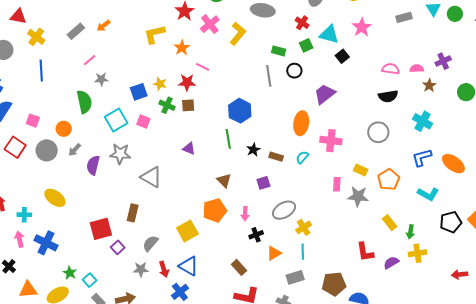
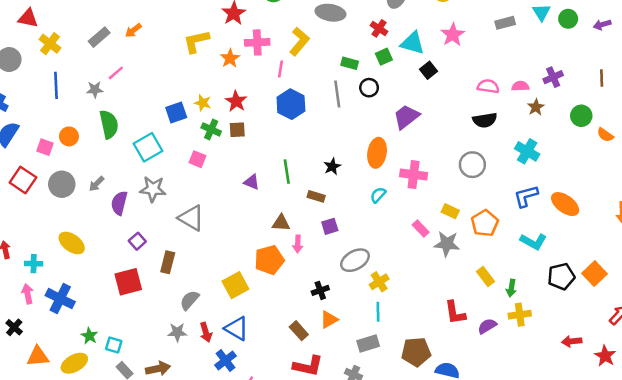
pink cross: (210, 24) -> (257, 42), moved, turned 36
pink line: (203, 67) -> (281, 69), moved, turned 72
gray star: (101, 79) -> (95, 90), moved
red star: (187, 82) -> (236, 101), turned 30
blue hexagon: (240, 111) -> (291, 104), moved
pink square: (143, 122) -> (198, 159), moved
orange circle: (64, 129) -> (69, 136), moved
purple triangle: (189, 148) -> (252, 182), moved
black star: (253, 150) -> (332, 166), moved
brown rectangle: (276, 157) -> (316, 196), moved
brown triangle: (224, 180) -> (281, 223), turned -42
pink rectangle: (337, 184) -> (421, 229), turned -48
pink arrow: (245, 214) -> (298, 244), moved
purple square: (118, 247) -> (137, 241), moved
orange triangle: (274, 253) -> (329, 319), moved
cyan square: (90, 280) -> (114, 345), turned -32

